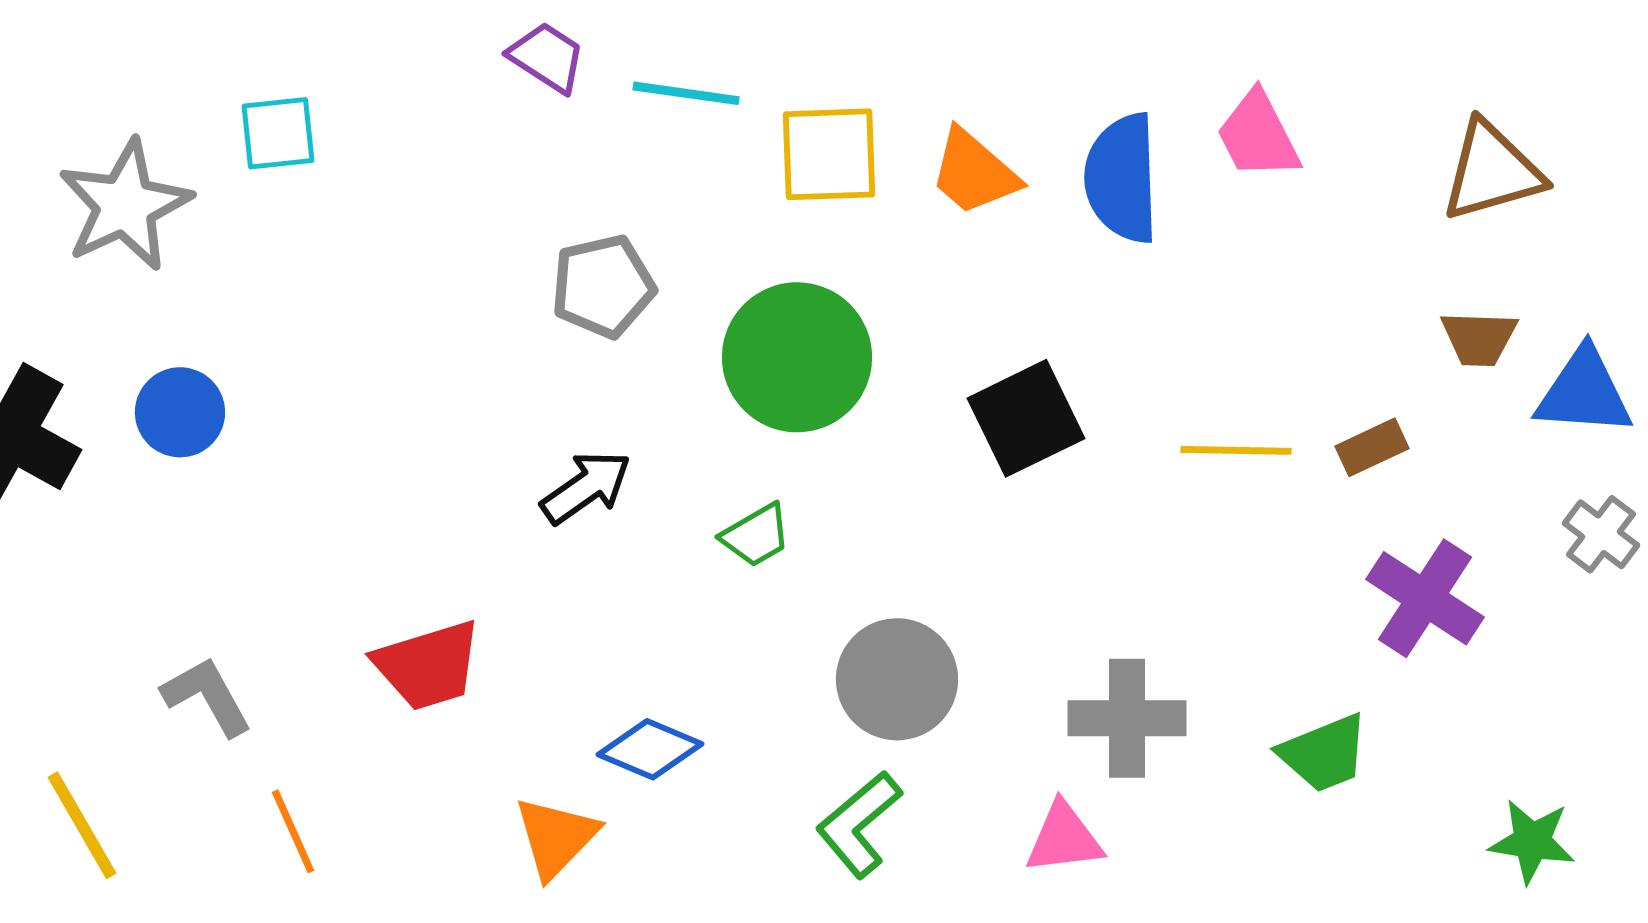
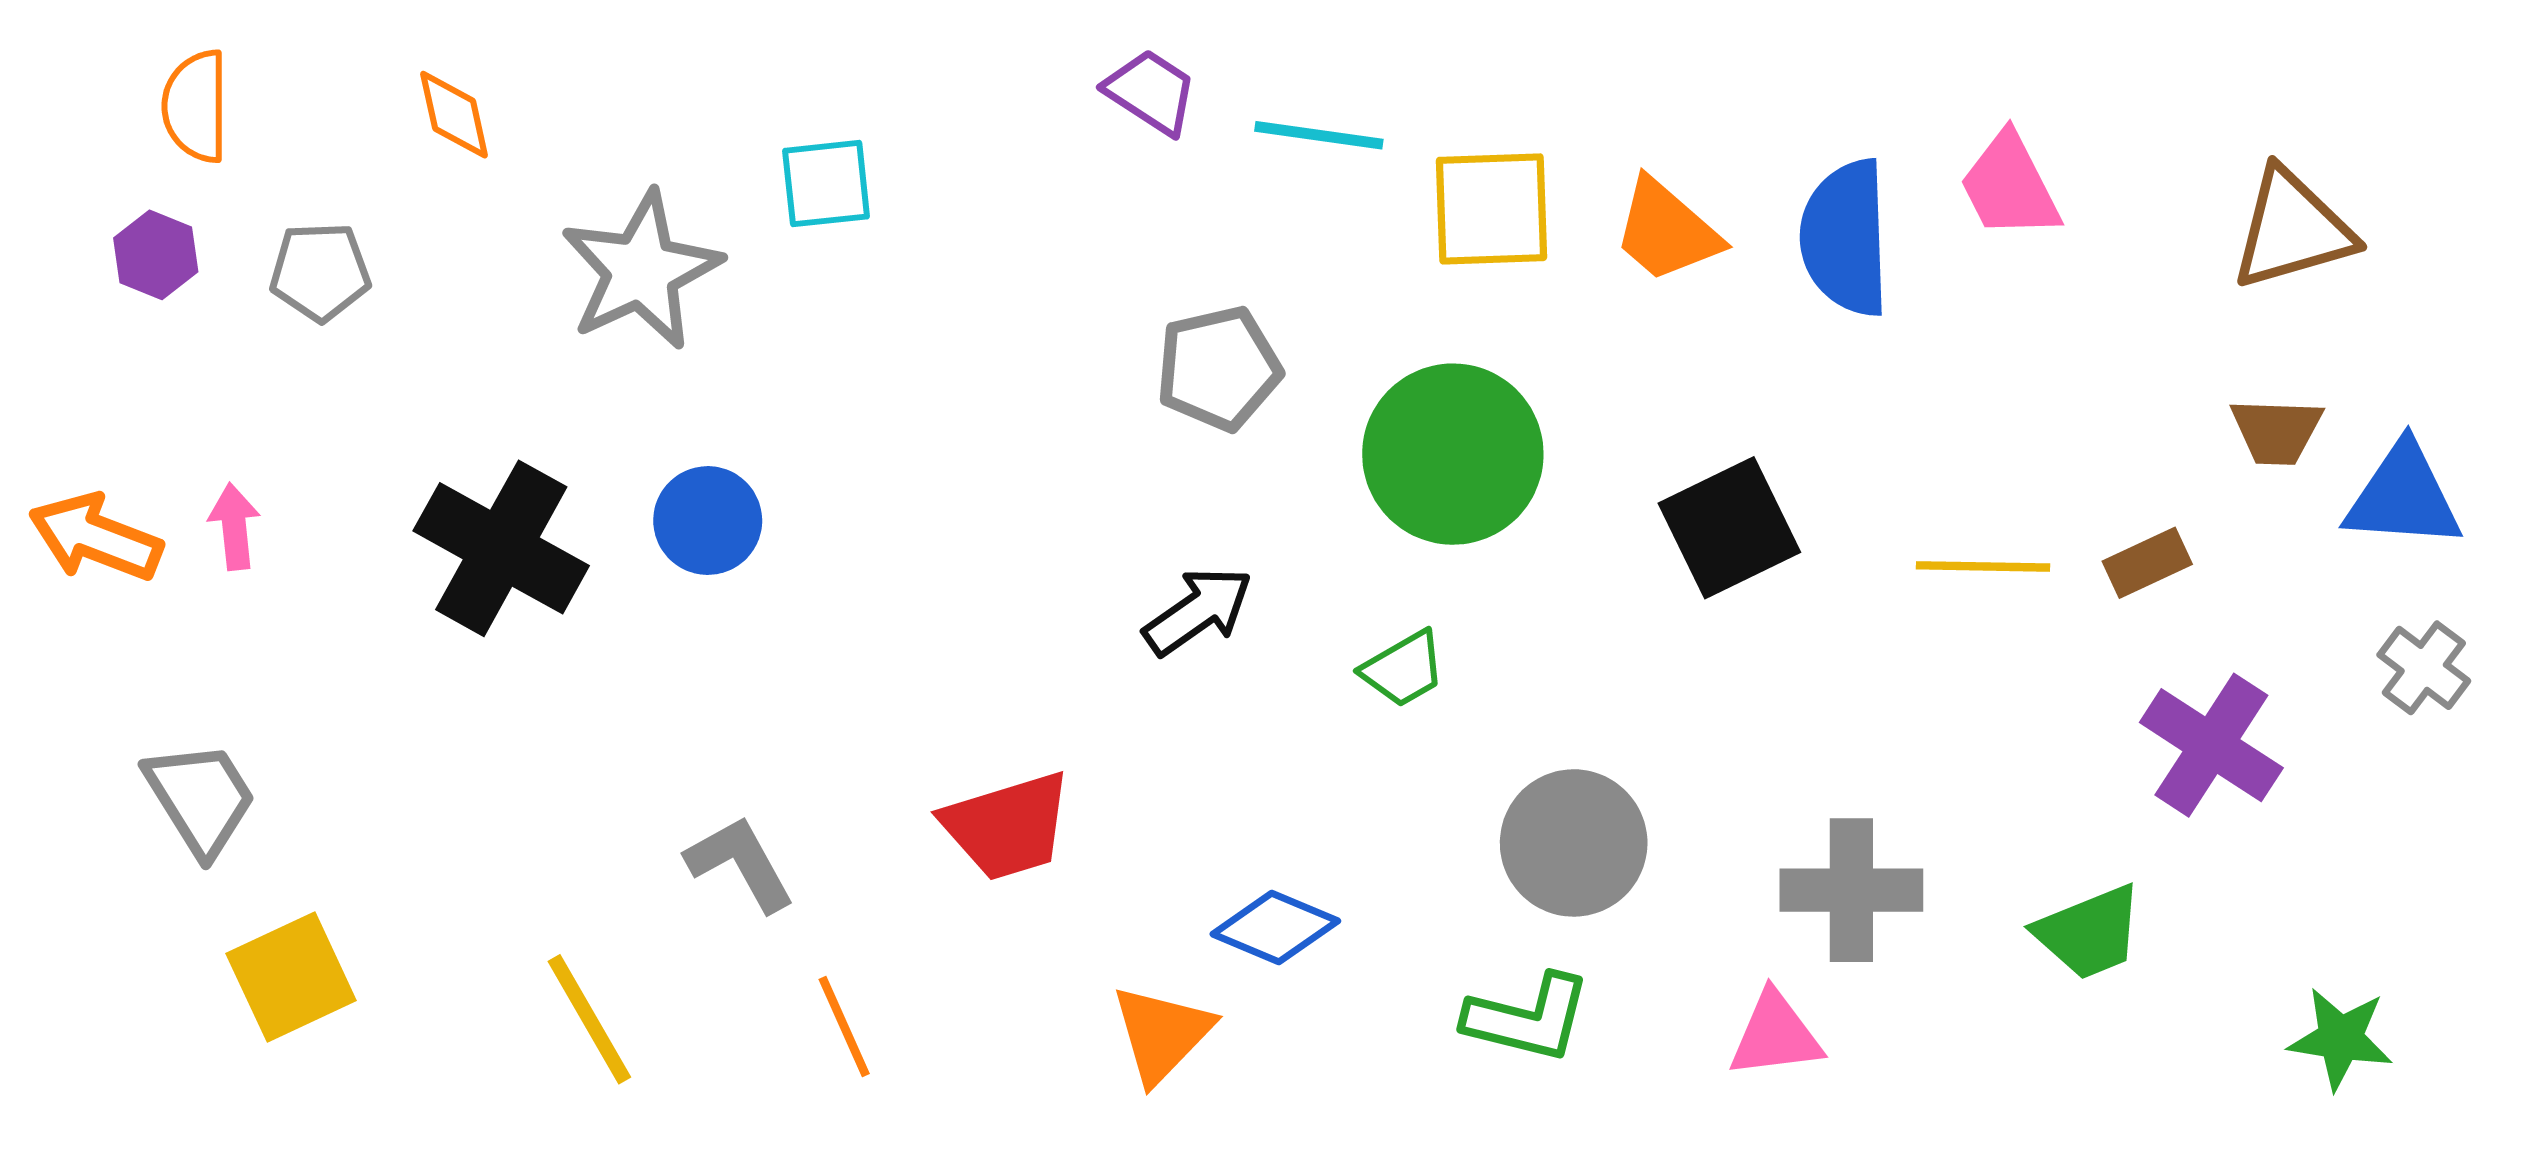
green L-shape: (859, 824) -> (1528, 1018), turned -126

